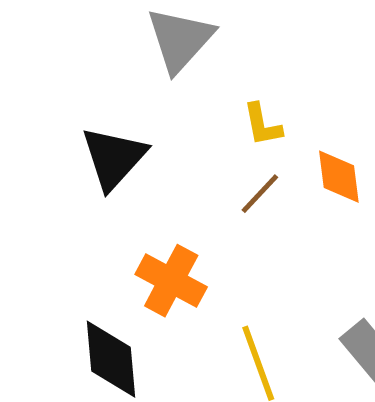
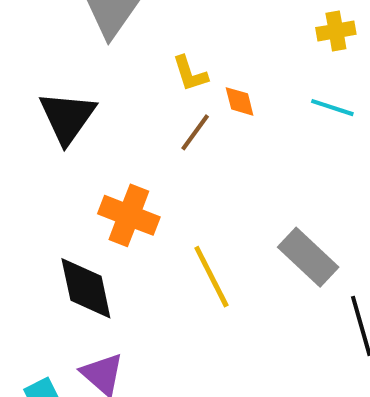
orange diamond: (339, 177) -> (240, 101), moved, size x0.7

